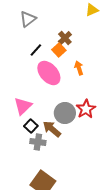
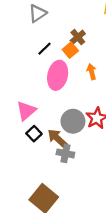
pink ellipse: (49, 73) -> (58, 75), turned 50
gray cross: (38, 142) -> (65, 153), moved

